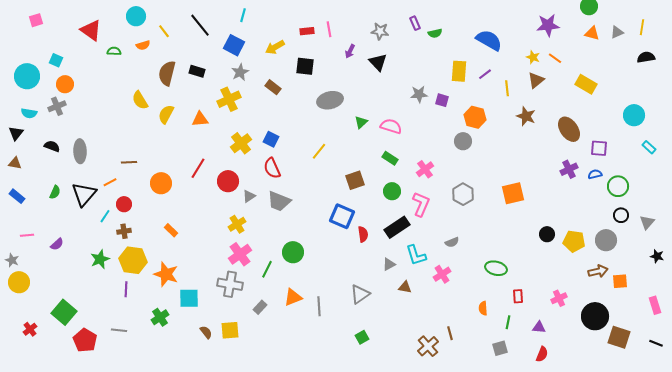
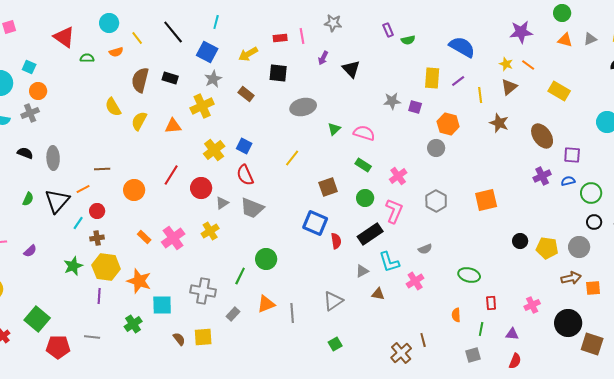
gray star: (380, 31) -> (333, 23), moved
pink cross: (240, 254) -> (173, 238), moved
red pentagon: (85, 340) -> (58, 347), turned -30

